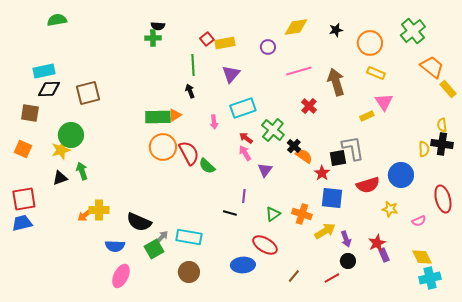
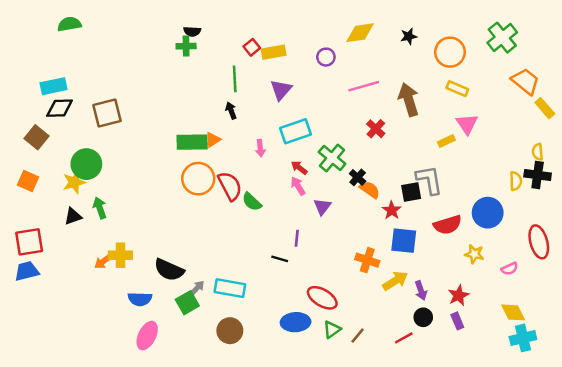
brown square: (30, 113) -> (36, 137), turned 30
green triangle: (273, 214) -> (332, 329), moved
purple rectangle: (384, 255) -> (457, 321), moved

